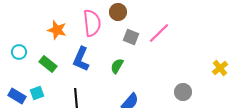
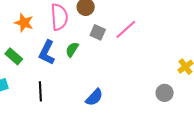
green semicircle: (117, 66) -> (72, 49), moved
gray circle: (183, 92) -> (165, 93), moved

